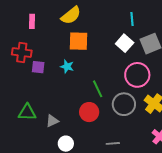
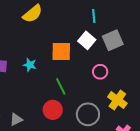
orange square: (78, 41) -> (61, 51), moved
pink circle: (137, 75) -> (100, 72), size x0.6
gray circle: (124, 104) -> (88, 114), moved

